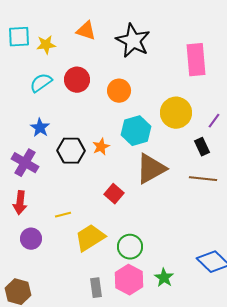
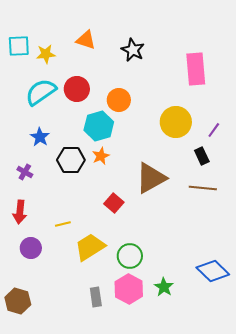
black star: (133, 41) -> (133, 50), size x0.7
cyan semicircle: (41, 83) -> (41, 92), size x1.4
cyan hexagon: (136, 131) -> (99, 126), moved
purple cross: (25, 163) -> (25, 172), size x0.6

